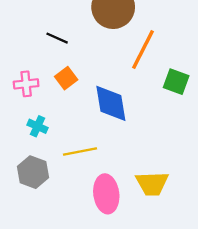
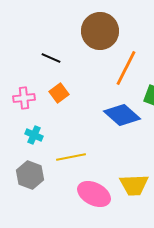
blue diamond: (111, 103) -> (122, 115), moved, turned -39
pink ellipse: (106, 194) -> (94, 194), turned -56

